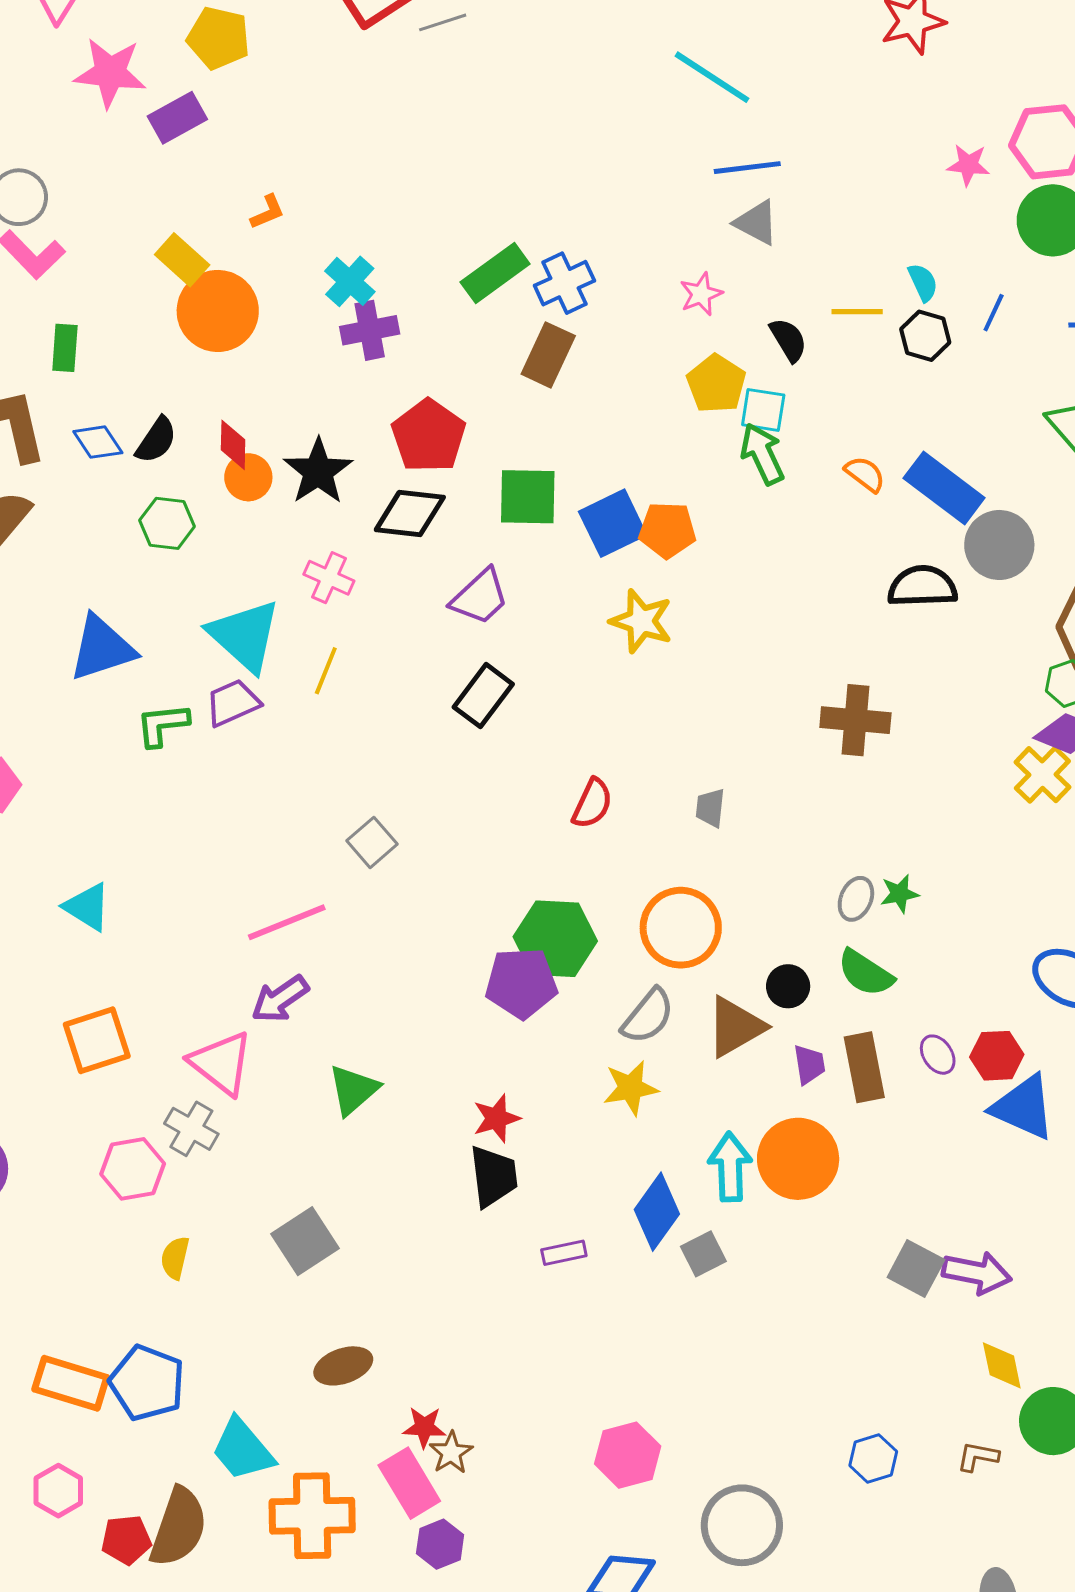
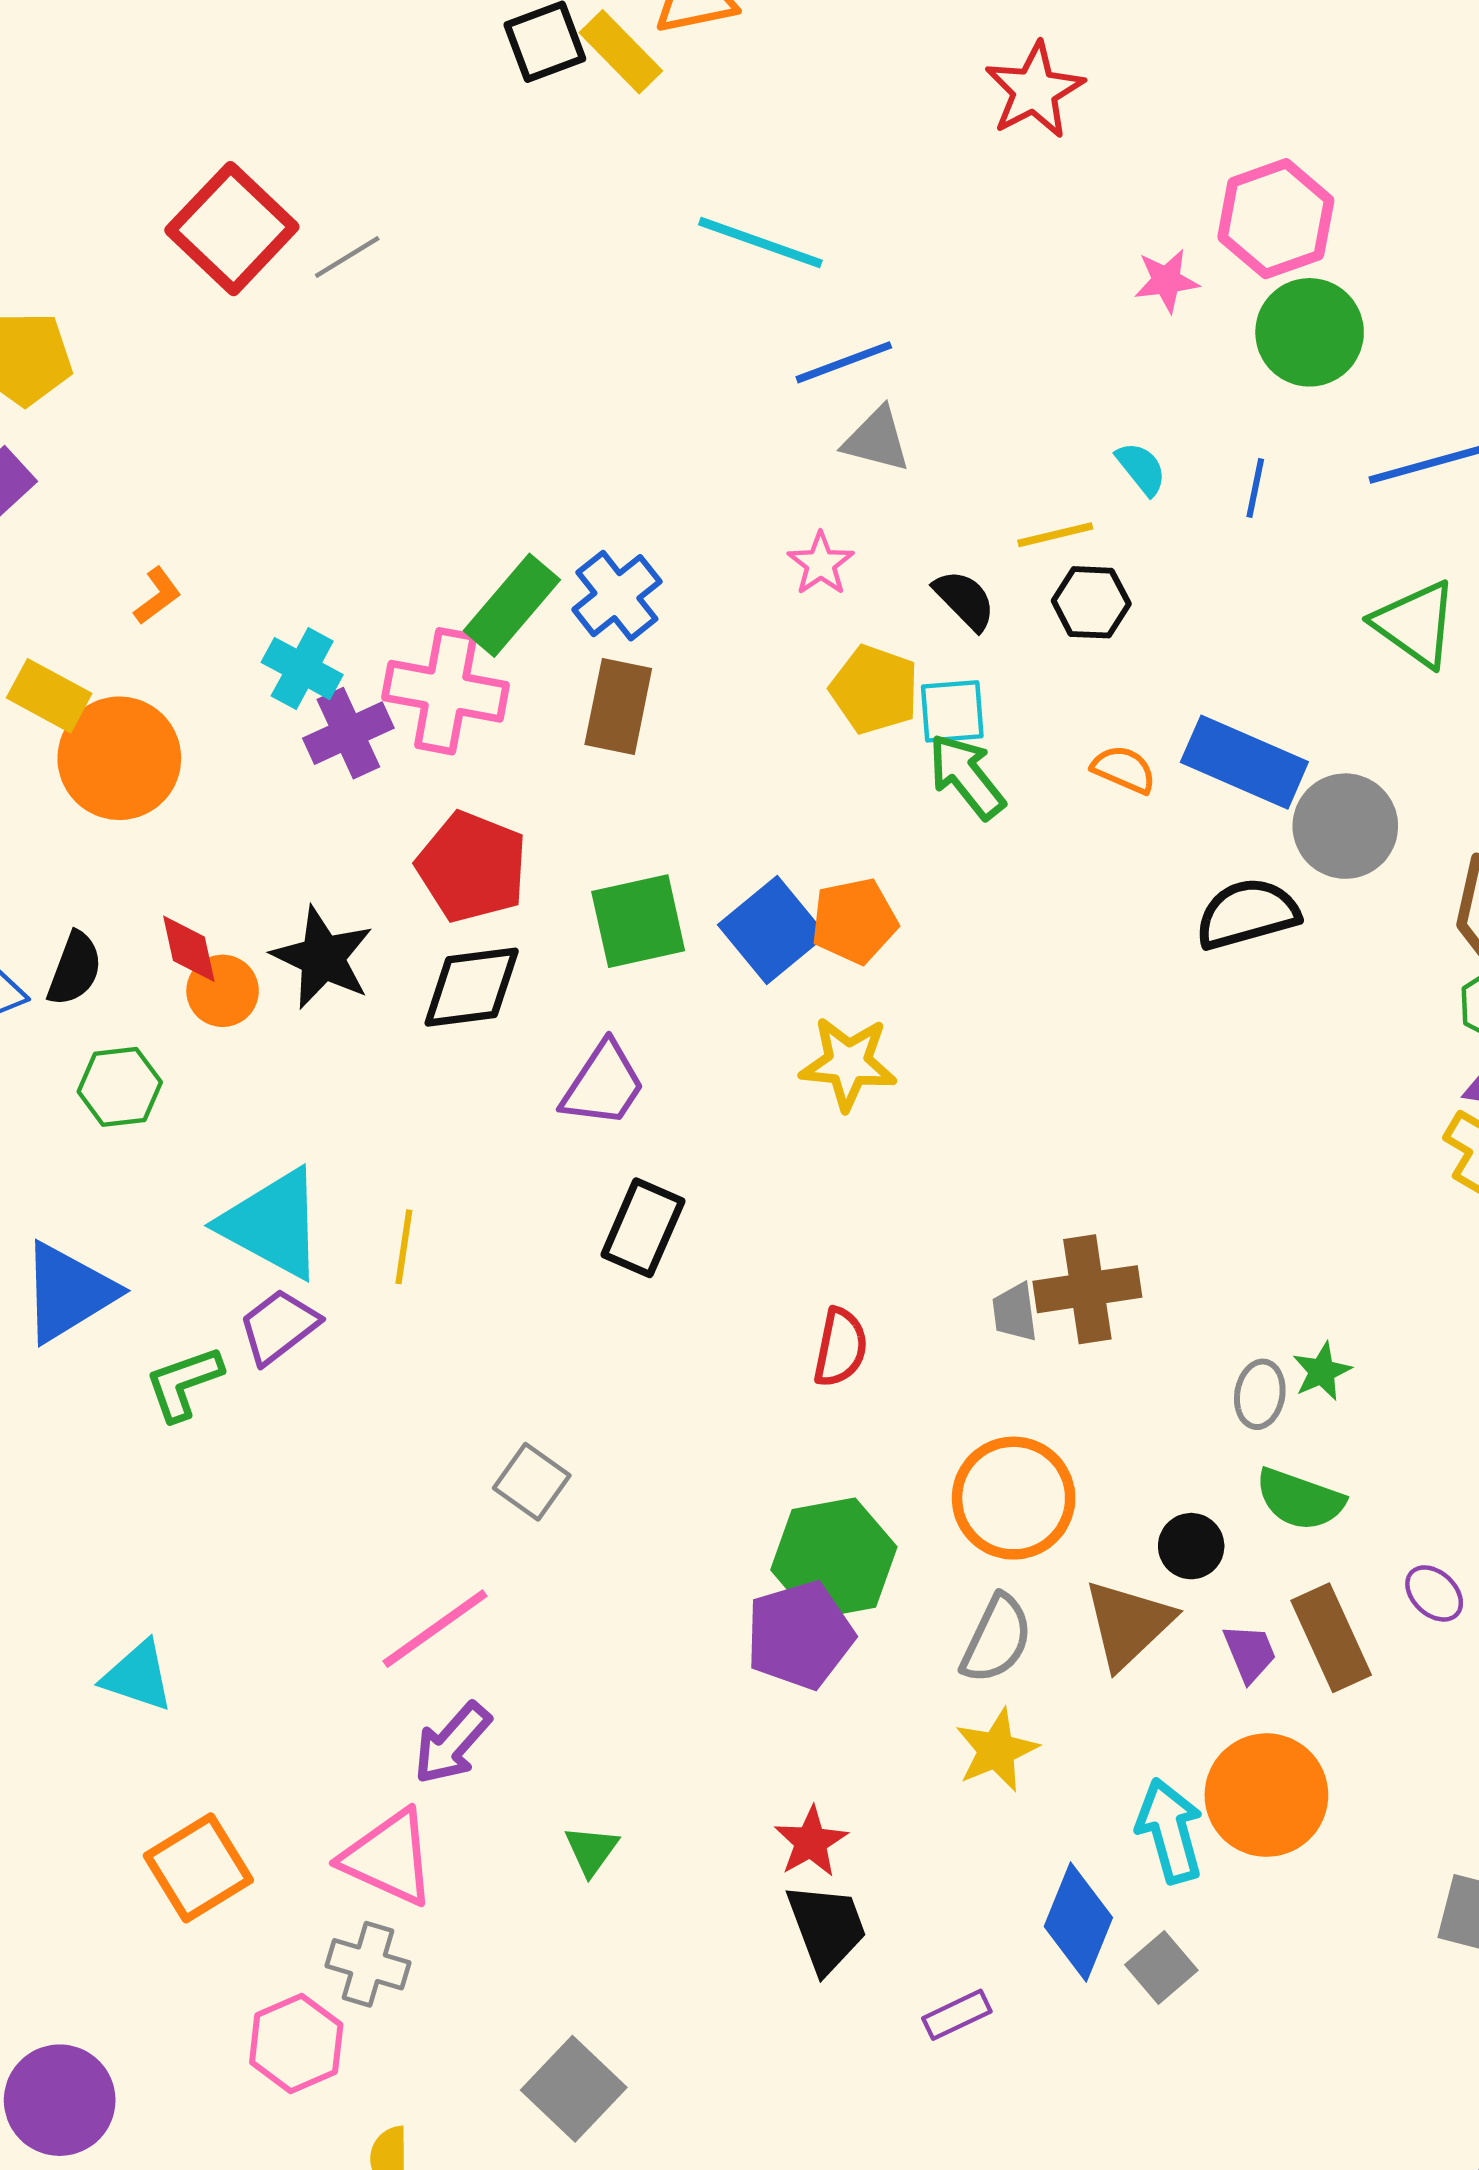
black hexagon: (925, 336) -> (1091, 602), moved
pink cross: (329, 578) -> (446, 691), moved, size x1.6
brown cross: (855, 720) -> (1087, 1289), moved
green triangle: (353, 1090) -> (591, 1850), size x0.7

